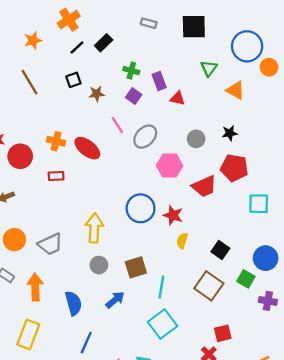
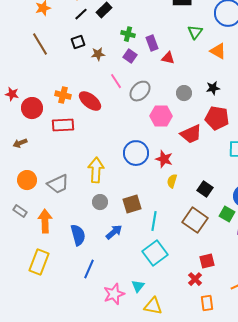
red rectangle: (56, 176) -> (63, 125), size x1.5

